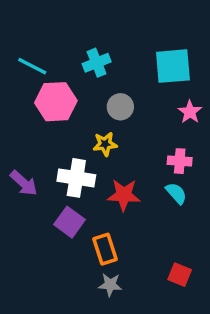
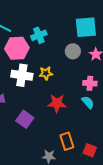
cyan cross: (97, 63) -> (39, 35), moved
gray circle: (120, 107) -> (73, 51), moved
white cross: (76, 178) -> (22, 75), moved
orange rectangle: (105, 249) -> (67, 141), moved

